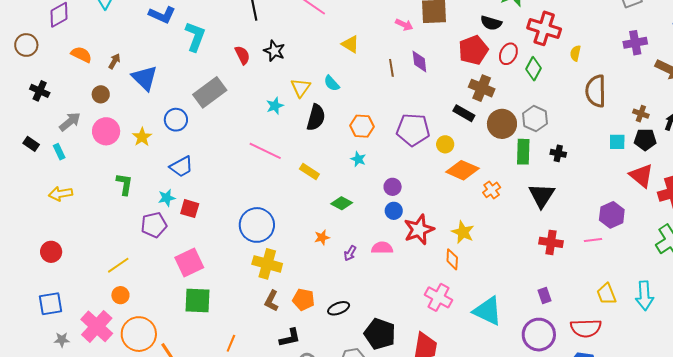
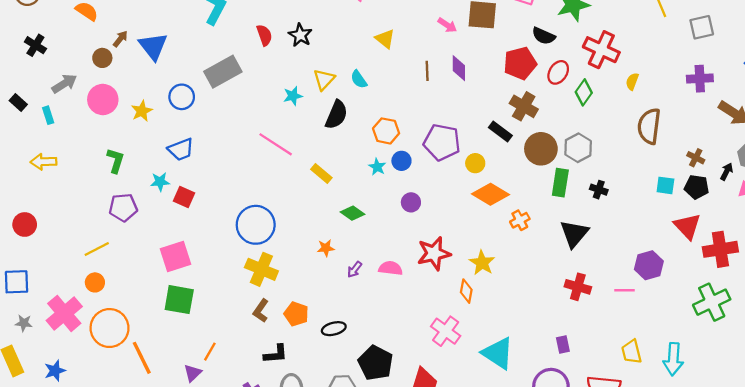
brown arrow: (114, 61) -> (120, 39), moved
blue circle: (394, 211) -> (401, 161), moved
purple pentagon: (154, 225) -> (123, 207), moved

